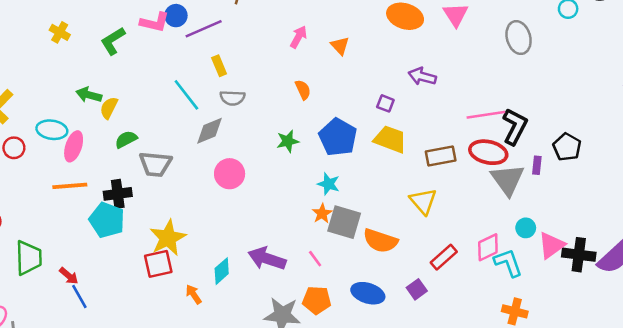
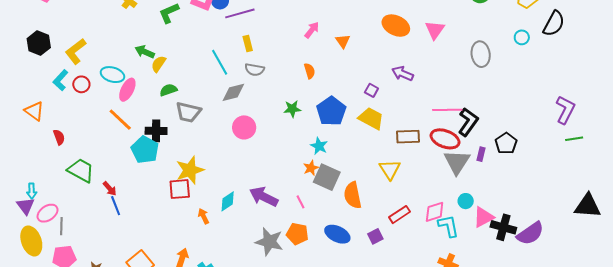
orange line: (70, 186) -> (120, 120), turned 40
orange semicircle: (380, 241) -> (353, 195), turned 52
green trapezoid: (29, 258) -> (81, 170), turned -68

